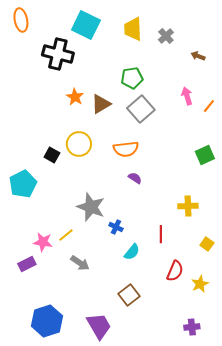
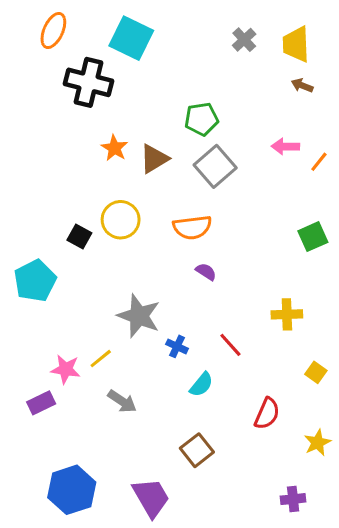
orange ellipse: (21, 20) -> (53, 31), moved, turned 35
yellow trapezoid: (133, 29) -> (296, 44), moved
gray cross: (166, 36) -> (244, 40), moved
pink arrow: (187, 96) -> (285, 146), turned -72
red line: (161, 234) -> (230, 345), moved, turned -42
yellow star: (200, 284) -> (317, 443), moved

